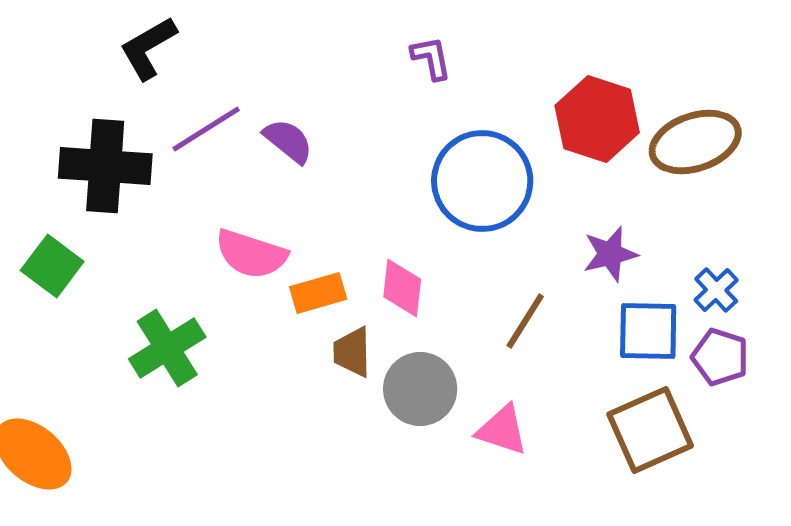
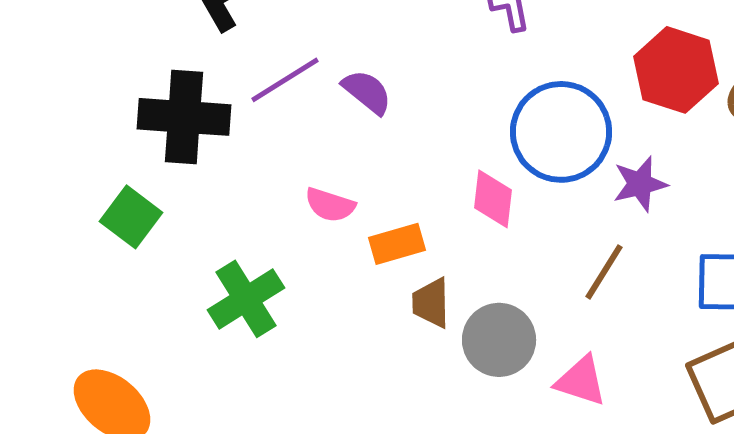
pink semicircle: (251, 254) -> (330, 205), size x0.7
purple star: (610, 254) -> (640, 184), moved
pink diamond: (402, 288) -> (493, 199), moved

